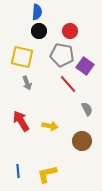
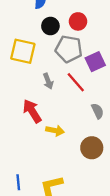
black circle: (39, 31) -> (50, 26), moved
purple square: (85, 66) -> (95, 62), turned 30
gray arrow: (27, 83) -> (48, 81), moved
red arrow: (21, 121) -> (32, 111), moved

